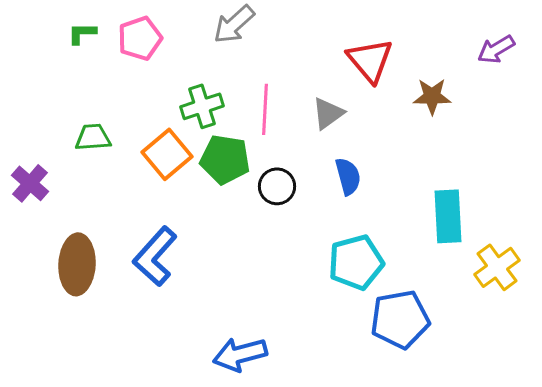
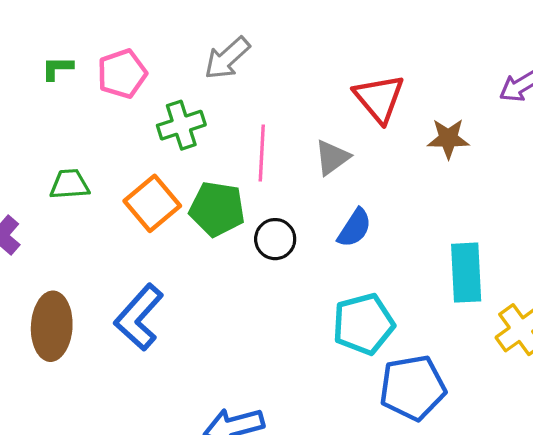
green cross: (202, 106) -> (181, 125), moved
blue semicircle: (348, 176) -> (354, 228), turned 48

